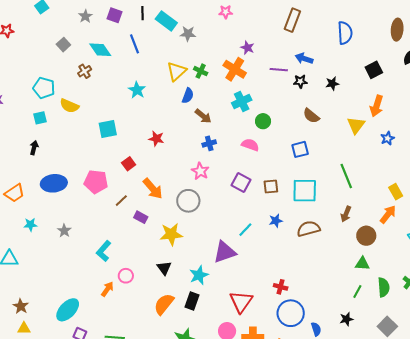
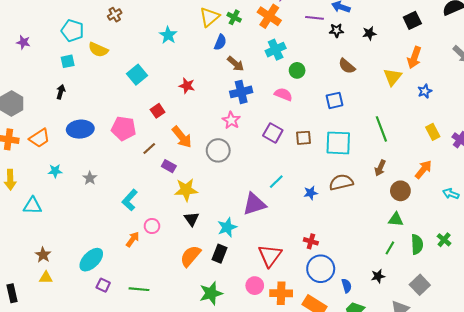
cyan square: (108, 129) -> (137, 75), turned -30
blue cross: (209, 143) -> (241, 92), size x1.5
yellow rectangle: (396, 192) -> (433, 132), moved
blue star: (276, 221) -> (311, 193), moved
yellow star: (171, 234) -> (186, 190), moved

